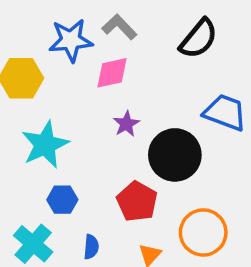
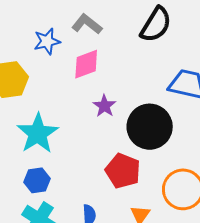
blue star: (71, 40) -> (47, 41), size x0.7
blue hexagon: (62, 200) -> (37, 180), moved

